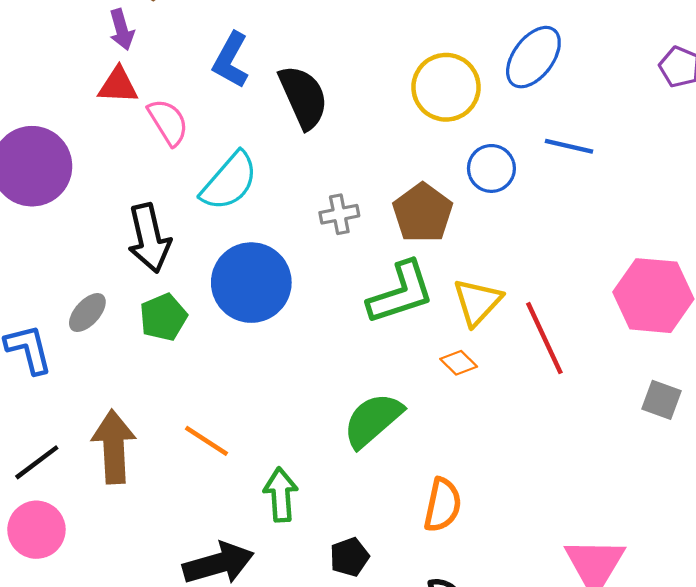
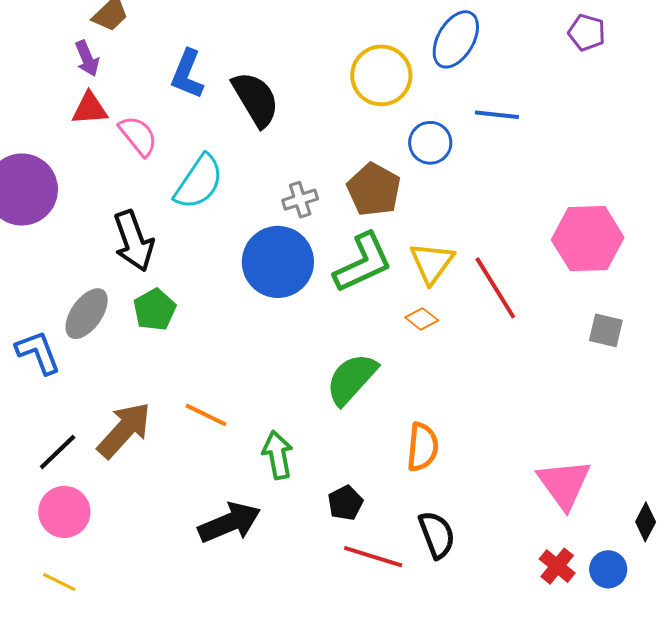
blue circle: (251, 283) -> (278, 262), moved
gray ellipse: (87, 313) -> (87, 314), size x1.4
brown arrow: (114, 447) -> (124, 430), turned 52

